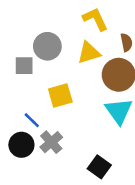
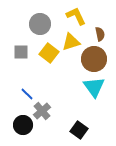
gray circle: (47, 46) -> (40, 24), moved
yellow square: (60, 96) -> (49, 53), moved, turned -36
black circle: (21, 145) -> (23, 125), moved

